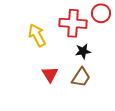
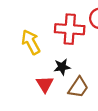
black star: (83, 51) -> (62, 67), moved

